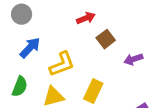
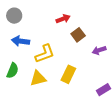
blue arrow: (30, 48) -> (21, 41), turned -126

